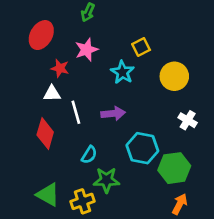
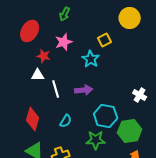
yellow circle: (174, 76) -> (130, 18), moved
red diamond: (45, 133) -> (33, 119), moved
green star: (106, 180) -> (96, 140), moved

